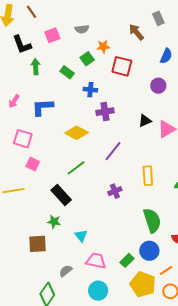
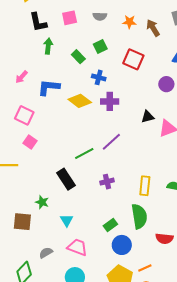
orange star: (103, 47) -> (129, 22), moved
yellow diamond: (77, 133) -> (80, 101), moved
green line: (76, 168) -> (84, 154), moved
yellow rectangle: (148, 176) -> (145, 186), moved
black rectangle: (61, 195) -> (66, 179), moved
blue circle: (149, 251) -> (122, 245), moved
green rectangle: (127, 260) -> (110, 225), moved

